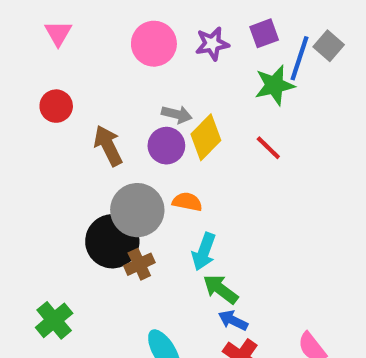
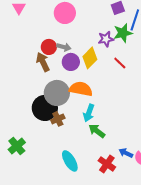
purple star: (212, 44) -> (106, 39), moved
red circle: (56, 106) -> (49, 47), moved
gray arrow: (177, 114) -> (64, 47), moved
orange semicircle: (187, 202) -> (81, 89), size x1.6
blue arrow: (233, 320) -> (126, 153), moved

